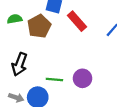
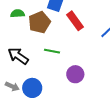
black arrow: (19, 64) -> (18, 56), turned 100
green line: (54, 80) -> (52, 51), moved

